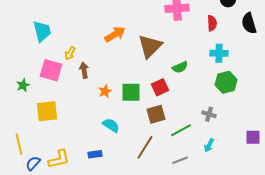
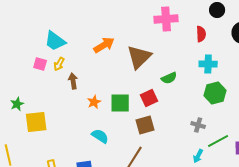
cyan trapezoid: (42, 31) -> (55, 41), moved, turned 140
pink square: (51, 70) -> (40, 64), moved, size x0.6
green star: (23, 85) -> (17, 104), moved
green line: (181, 130) -> (218, 141), moved

